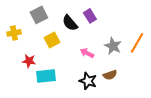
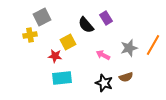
gray square: (39, 15) -> (42, 17), moved
gray star: (113, 46) -> (129, 48), turned 30
red star: (29, 61) -> (55, 56), moved

